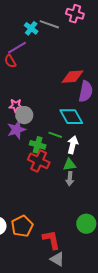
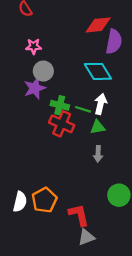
pink star: (16, 106) -> (34, 46), moved
green line: (55, 135) -> (83, 109), moved
gray arrow: (70, 179) -> (98, 154), moved
gray triangle: (57, 259) -> (86, 237), turned -49

